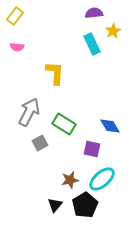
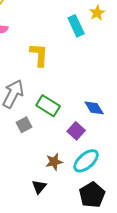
purple square: (92, 149) -> (76, 131), turned 30
black pentagon: (85, 205) -> (92, 195), moved

